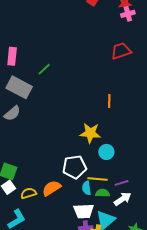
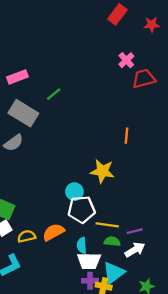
pink cross: (128, 14) -> (126, 60), moved, turned -32
pink rectangle: (12, 56) -> (17, 77), turned 60
cyan circle: (106, 152) -> (74, 192), moved
cyan semicircle: (87, 188) -> (82, 245), moved

